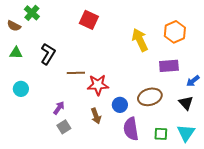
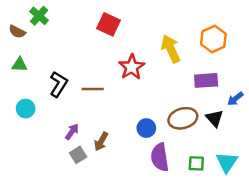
black L-shape: (48, 54) -> (59, 84), moved
red star: (98, 85) -> (132, 67), moved, turned -30
black triangle: (186, 103) -> (215, 118), moved
brown arrow: (96, 116) -> (101, 141), moved, turned 49

